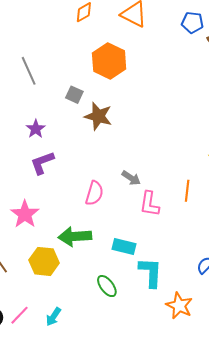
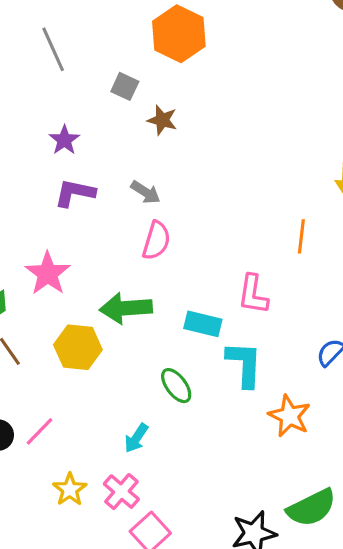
brown star: (98, 116) -> (162, 120), size x0.7
purple L-shape: (42, 163) -> (75, 193), turned 32
gray arrow: (131, 178) -> (146, 192), moved
pink L-shape: (150, 204) -> (253, 294), moved
cyan arrow: (53, 317) -> (136, 438), moved

